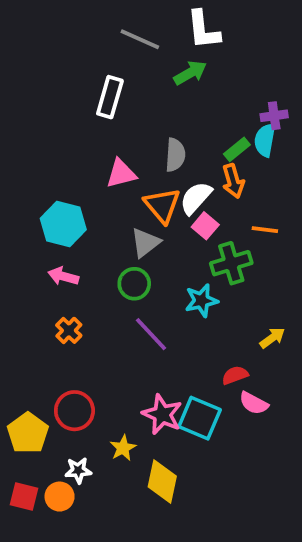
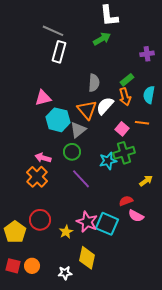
gray line: (140, 39) -> (53, 31), moved
purple cross: (274, 116) -> (147, 54), moved
cyan semicircle: (265, 140) -> (149, 95), moved
pink triangle: (121, 174) -> (43, 98), moved
cyan hexagon: (63, 224) -> (58, 120), moved
pink square: (205, 226) -> (122, 129), moved
green cross: (231, 263) -> (124, 153), moved
pink arrow: (63, 276) -> (43, 158), moved
orange cross: (69, 330) -> (37, 177), size x1.5
yellow star: (123, 448) -> (66, 232), moved
white star: (78, 470) -> (65, 273), moved

